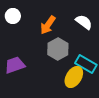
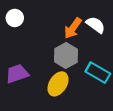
orange arrow: (48, 25) -> (73, 28), moved
yellow ellipse: (74, 77) -> (58, 84), moved

